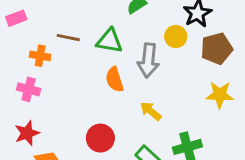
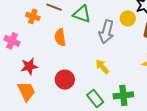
orange semicircle: (114, 79) -> (60, 37), moved
pink cross: (29, 89) -> (12, 41), moved
red star: (27, 133) -> (29, 66), moved

